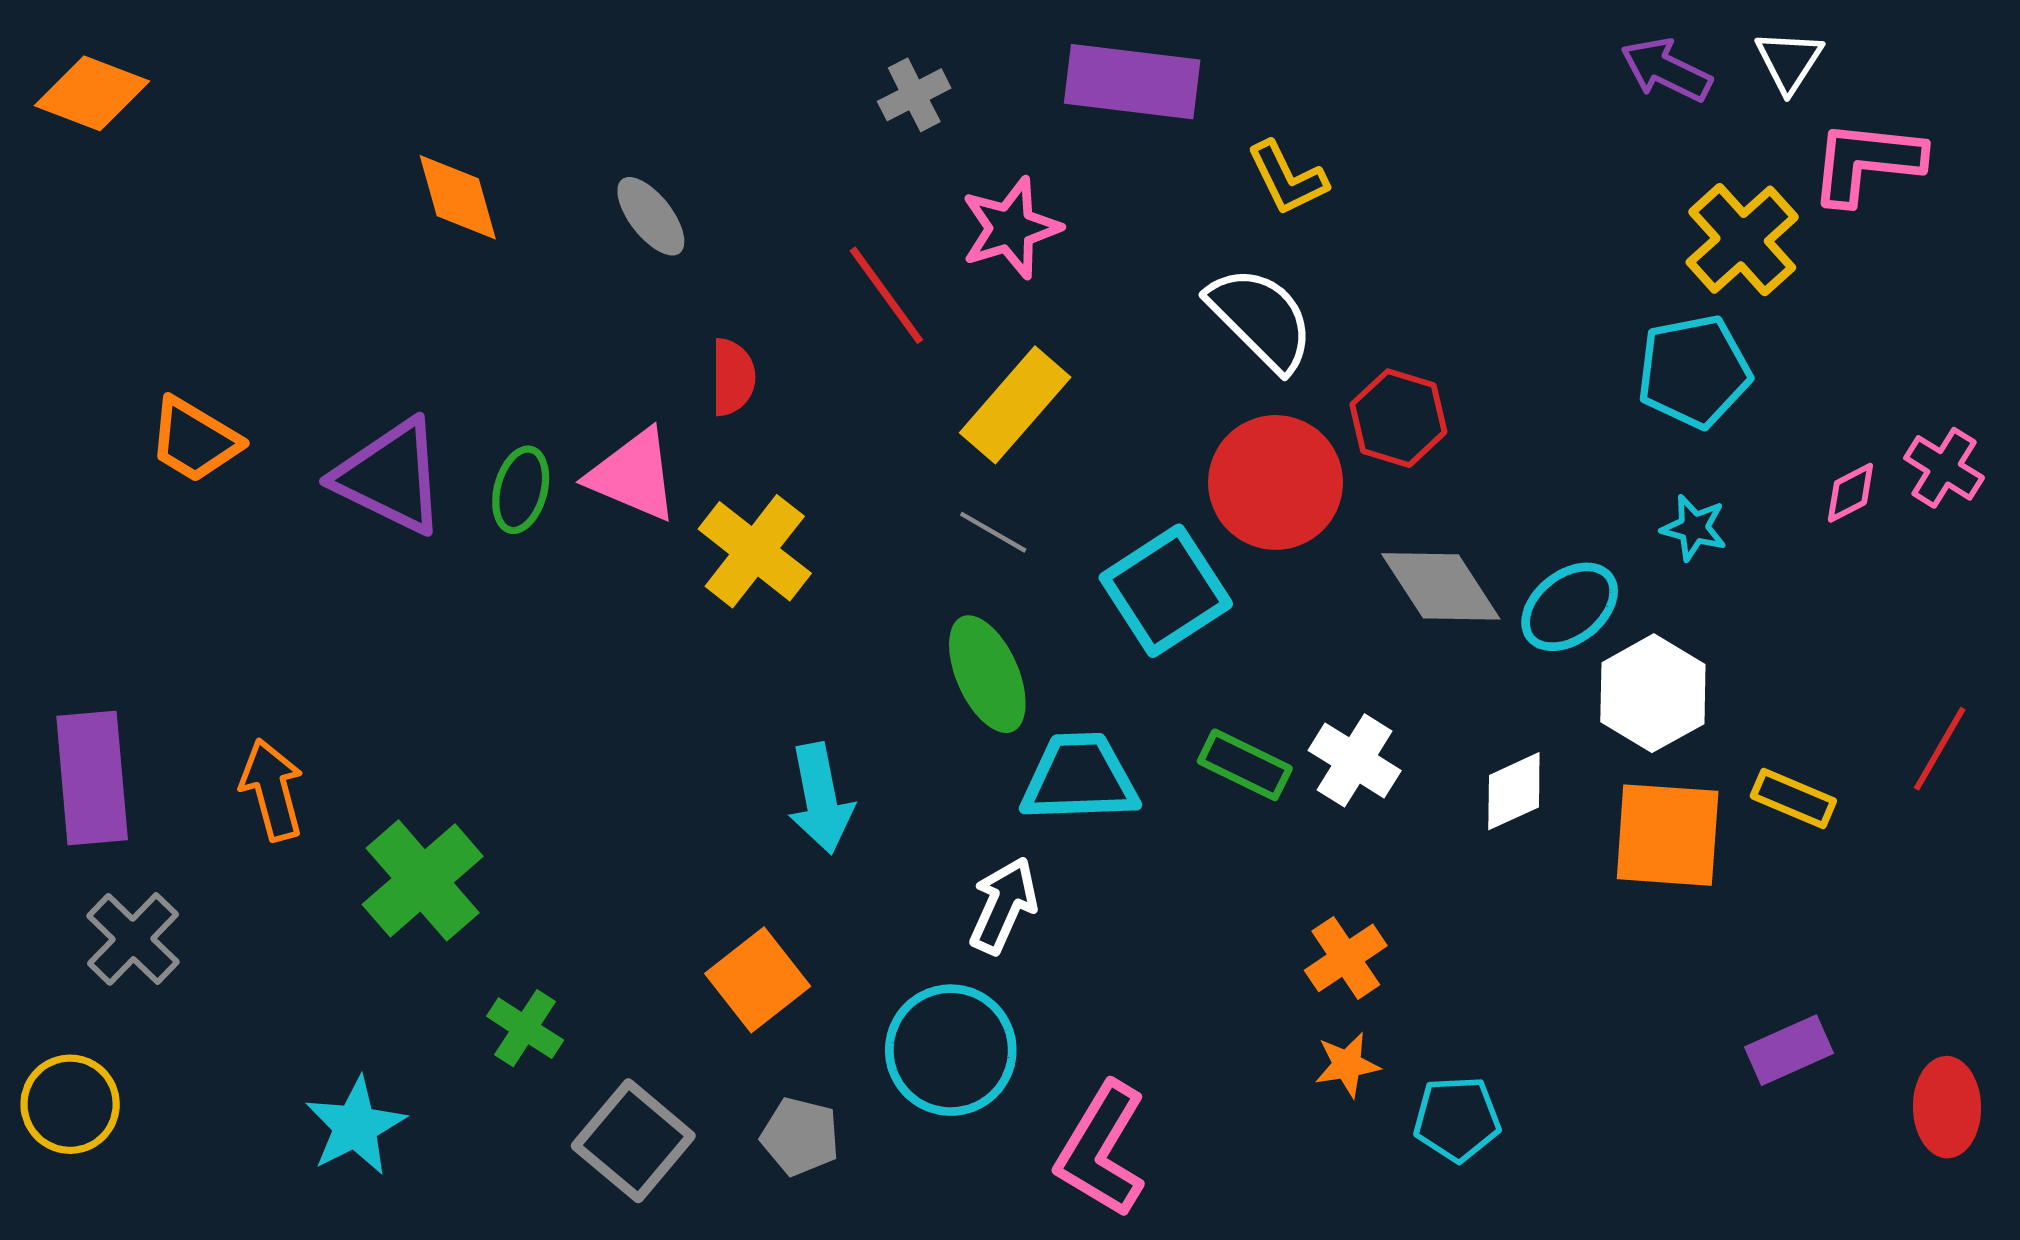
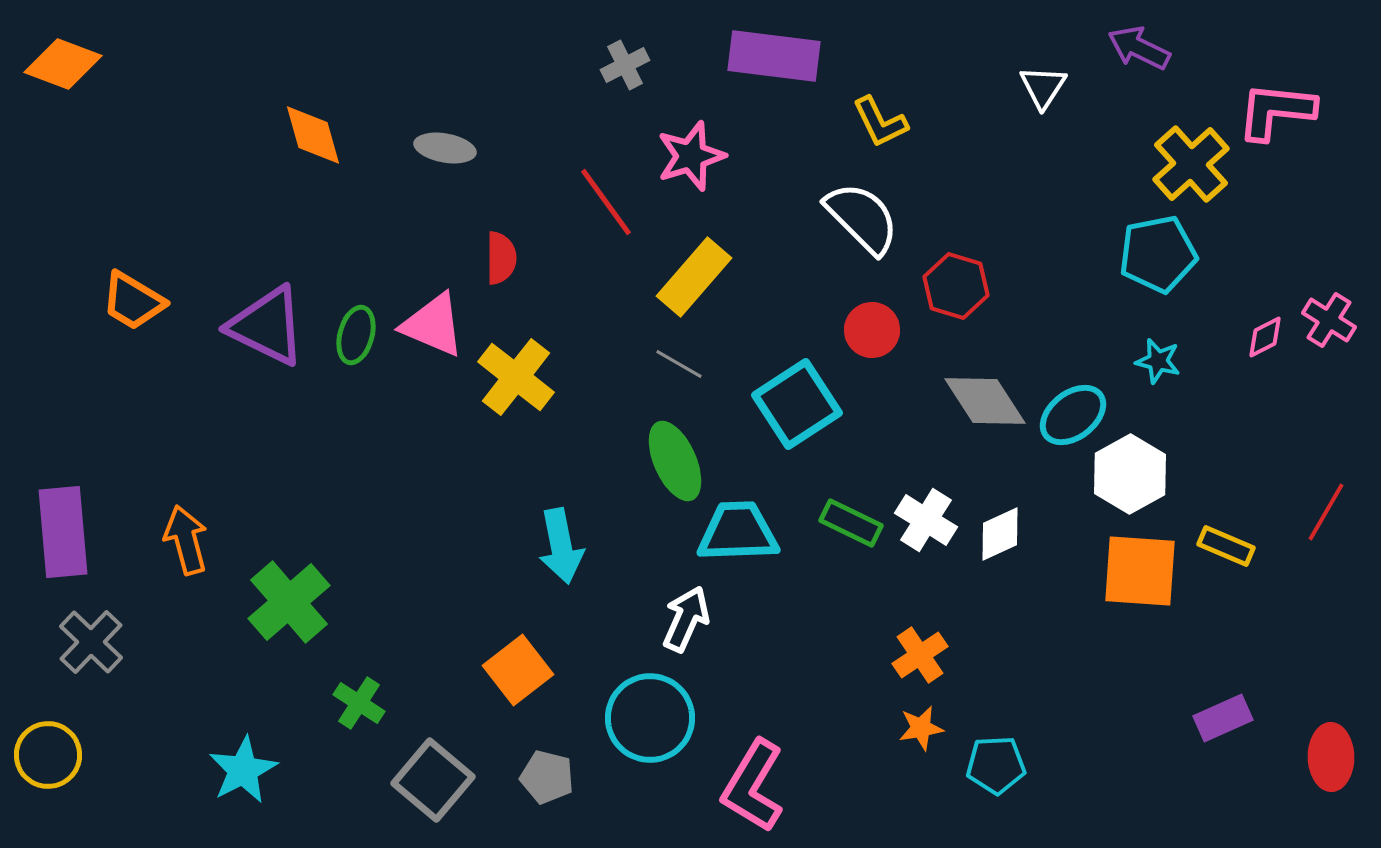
white triangle: (1789, 61) -> (1043, 87), moved
gray ellipse: (651, 216) -> (445, 148), turned -42
red circle: (1276, 482) -> (872, 330), size x0.6
white diamond: (1514, 791) -> (1000, 534), moved

